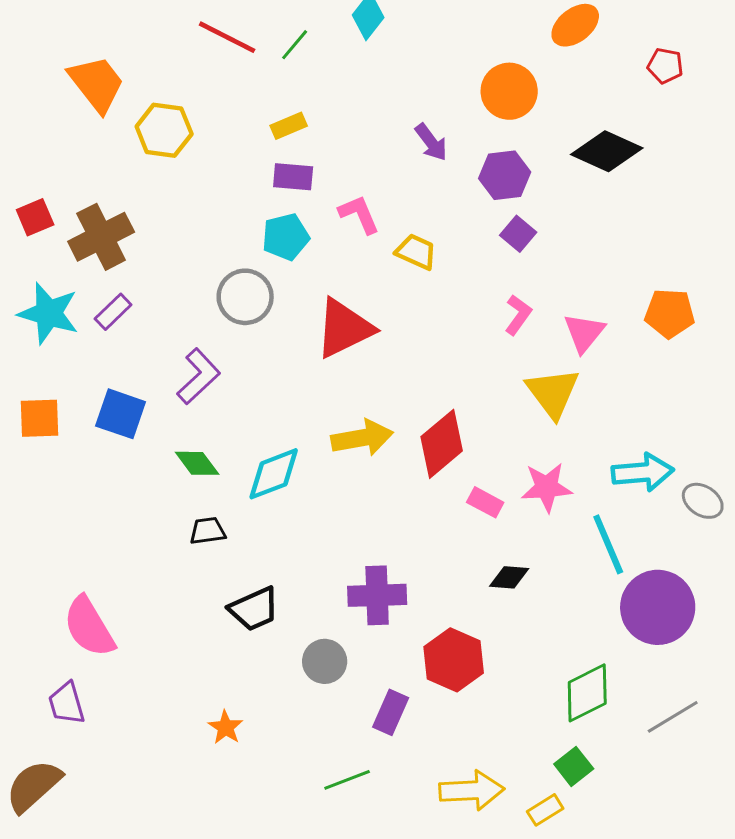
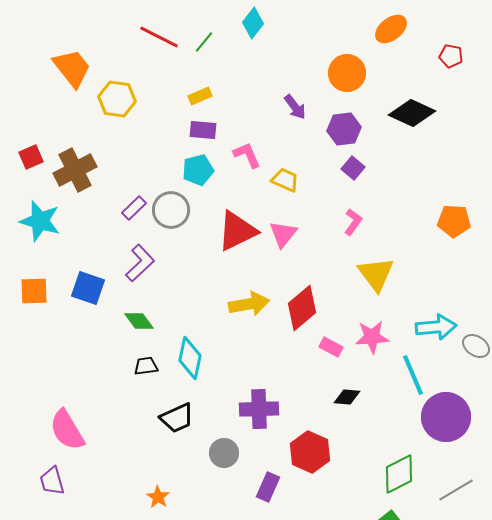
purple rectangle: (113, 312) -> (134, 208), moved
pink triangle: (584, 333) -> (283, 234), moved
cyan diamond: (274, 474) -> (190, 358), moved, turned -57

